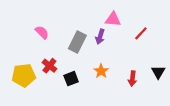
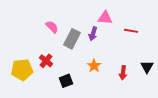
pink semicircle: (42, 32) -> (52, 27), moved
red line: (141, 33) -> (131, 31), turned 56
black square: (71, 79) -> (66, 81), moved

